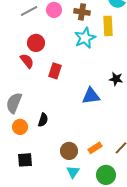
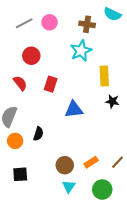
brown cross: (82, 12) -> (87, 24), moved
yellow rectangle: (108, 26) -> (104, 76), moved
red semicircle: (27, 61) -> (20, 83), moved
black star: (116, 79) -> (112, 101), moved
blue triangle: (91, 96) -> (74, 109), moved

